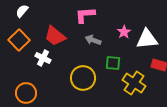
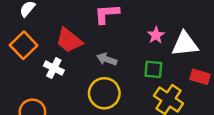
gray arrow: (93, 40) -> (107, 59), moved
green square: (113, 63) -> (153, 69), moved

